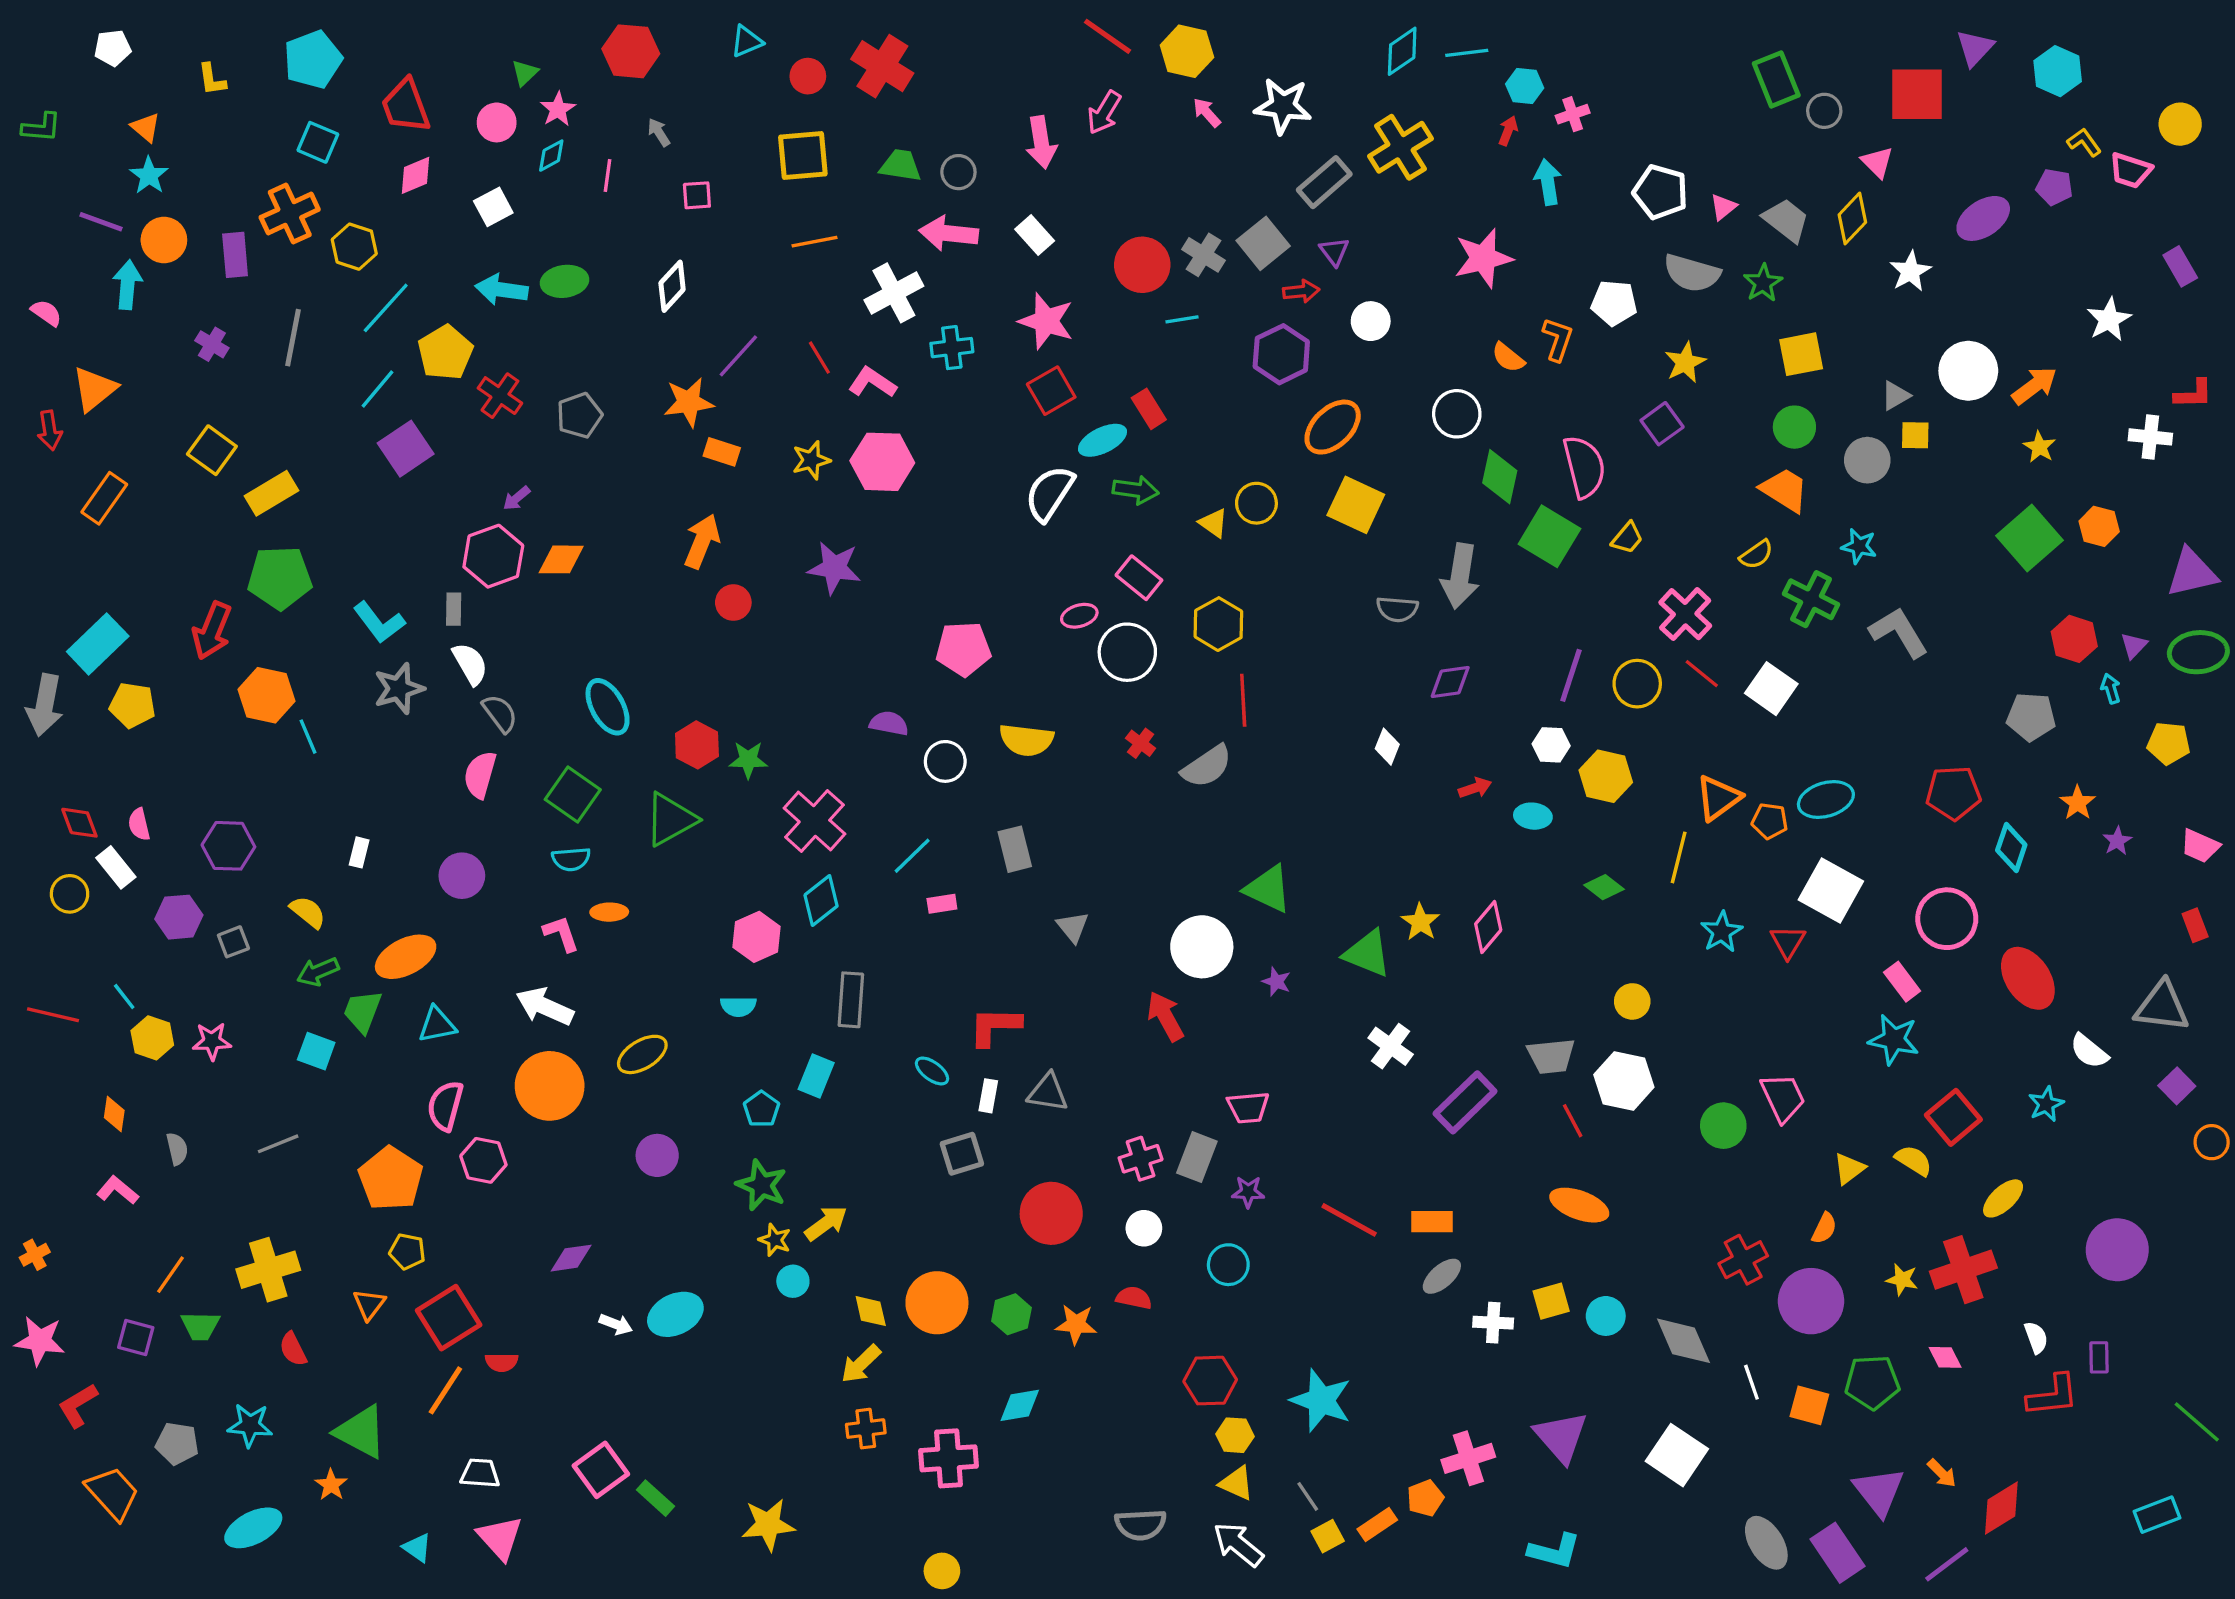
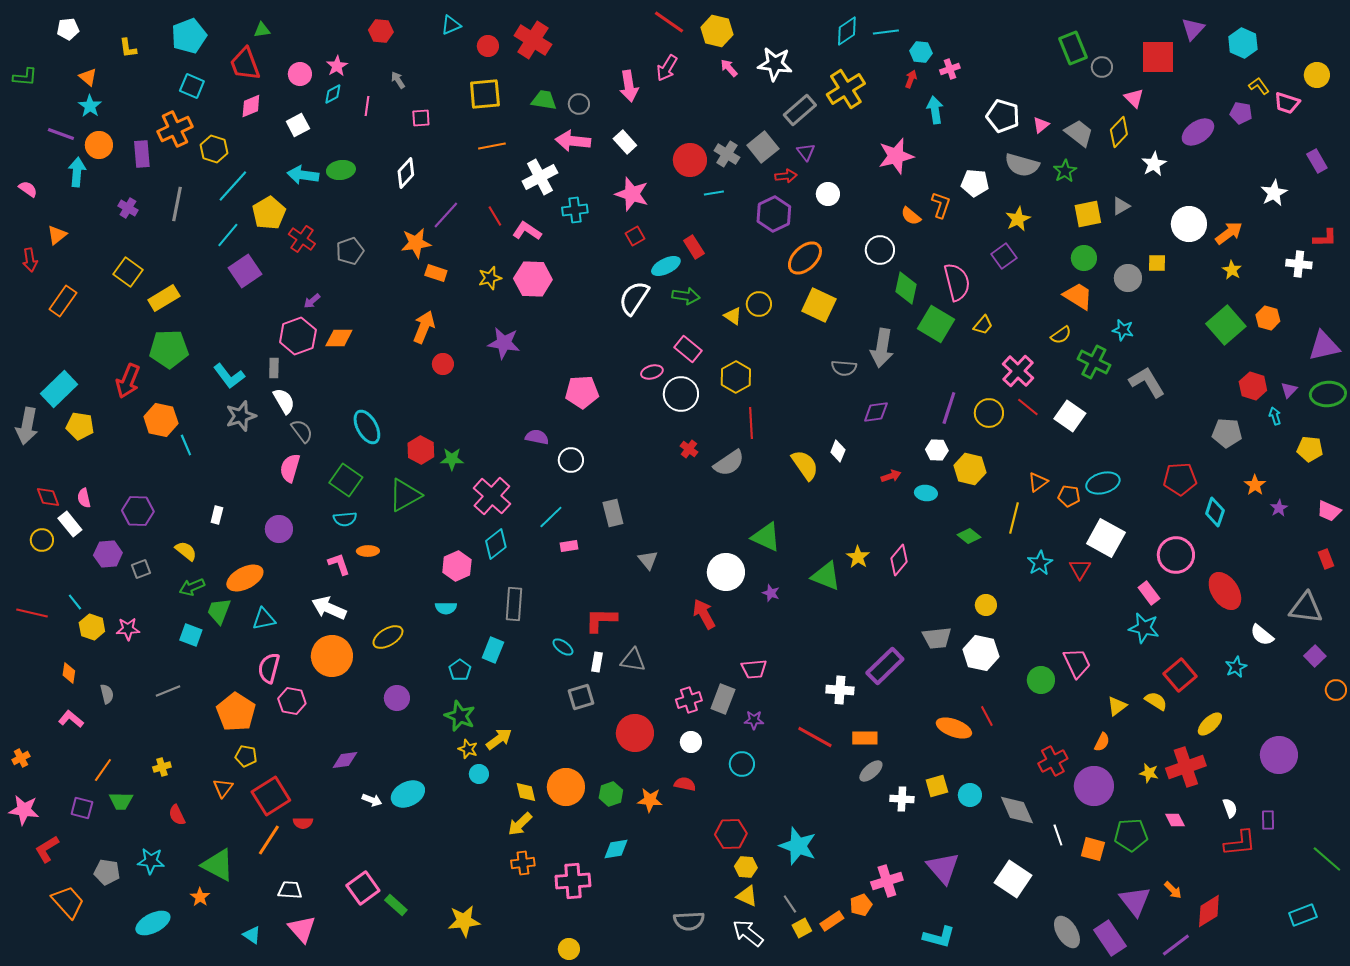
red hexagon: (631, 51) -> (381, 31), size x0.7
green triangle: (525, 73) -> (262, 30), moved, turned 36
orange triangle: (94, 389) -> (57, 235), size x0.7
red square: (1051, 391) -> (635, 236), size x0.7
gray triangle: (1895, 396) -> (1121, 206), moved
yellow semicircle: (1026, 740) -> (805, 465), moved, turned -132
orange triangle: (1718, 798) -> (1038, 482), size x0.7
white cross: (1391, 1046) -> (840, 690), moved, turned -32
red line: (1573, 1121) -> (987, 716), moved
yellow cross: (268, 1270) -> (162, 767), size x0.5

